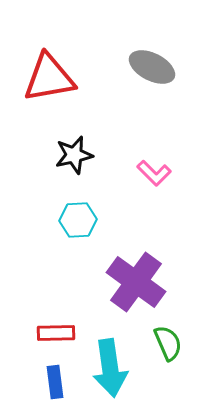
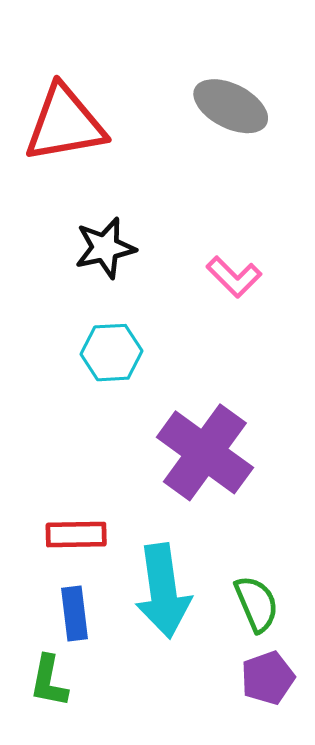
green semicircle: (168, 343) -> (256, 604), moved

